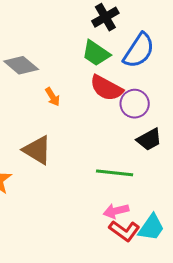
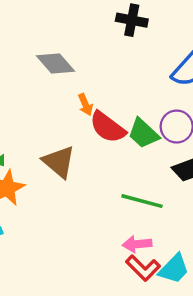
black cross: (105, 17) -> (132, 20), moved, turned 32
green trapezoid: (96, 53) -> (143, 133), moved
red semicircle: (106, 88) -> (108, 127), moved

